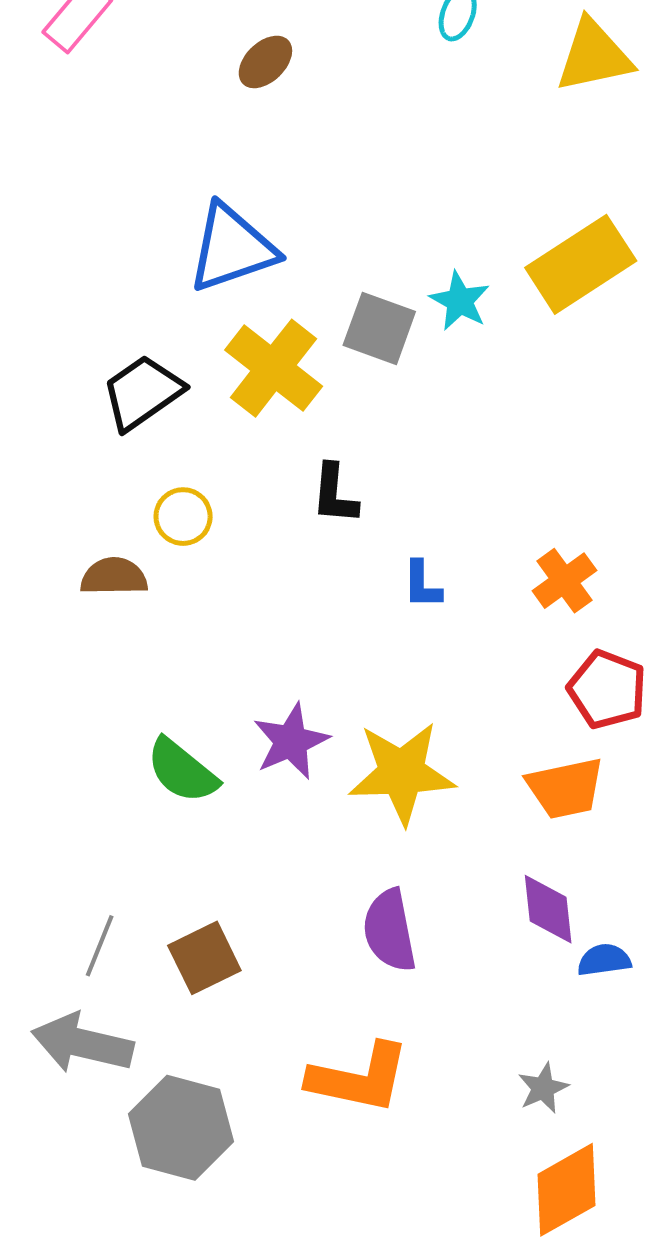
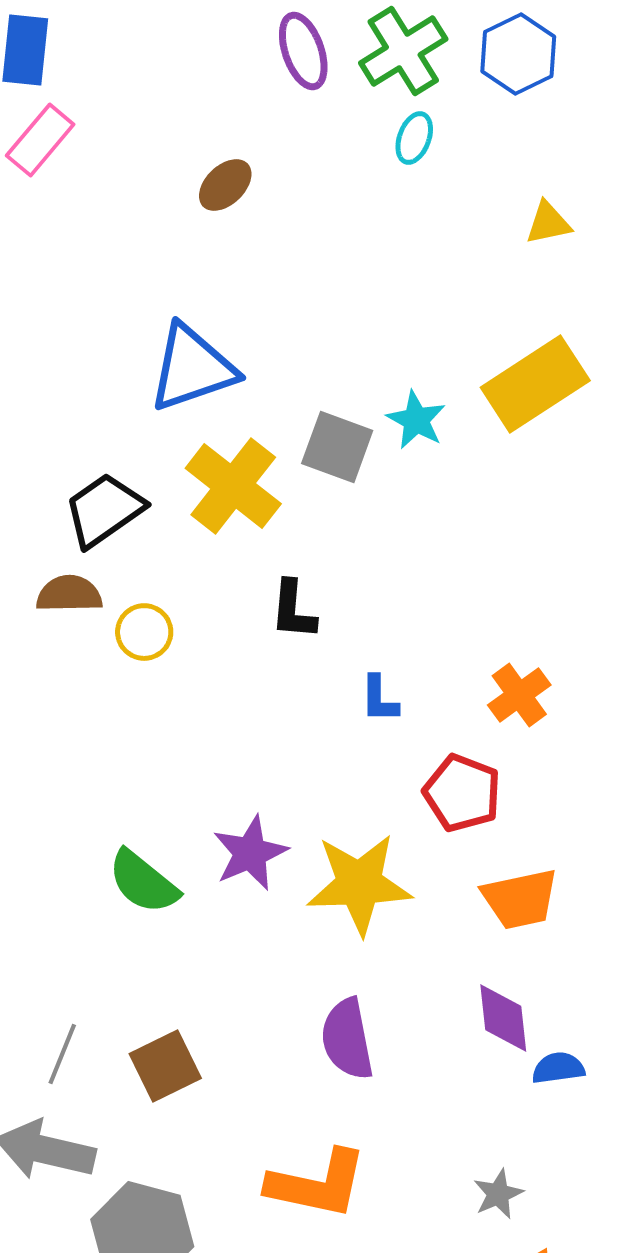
yellow triangle: (594, 56) -> (548, 223), moved, size x0.6
brown semicircle: (114, 577) -> (69, 594), moved
red pentagon: (607, 689) -> (462, 793), moved

